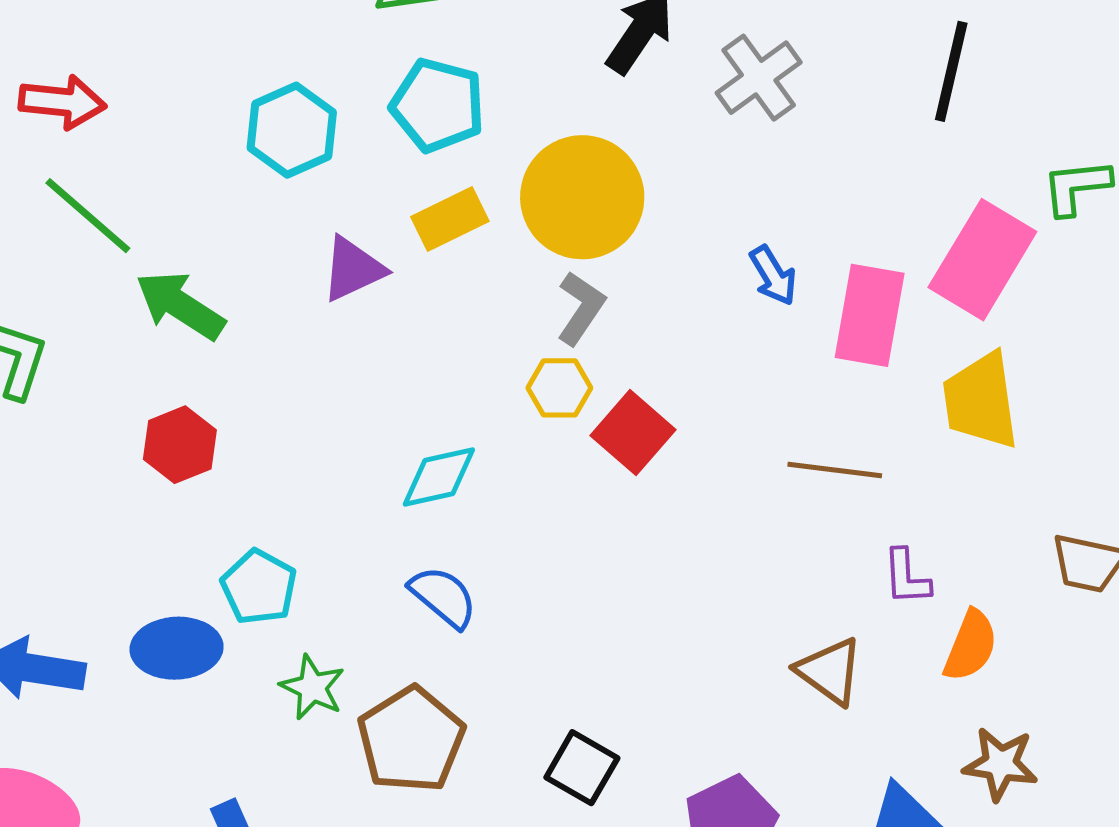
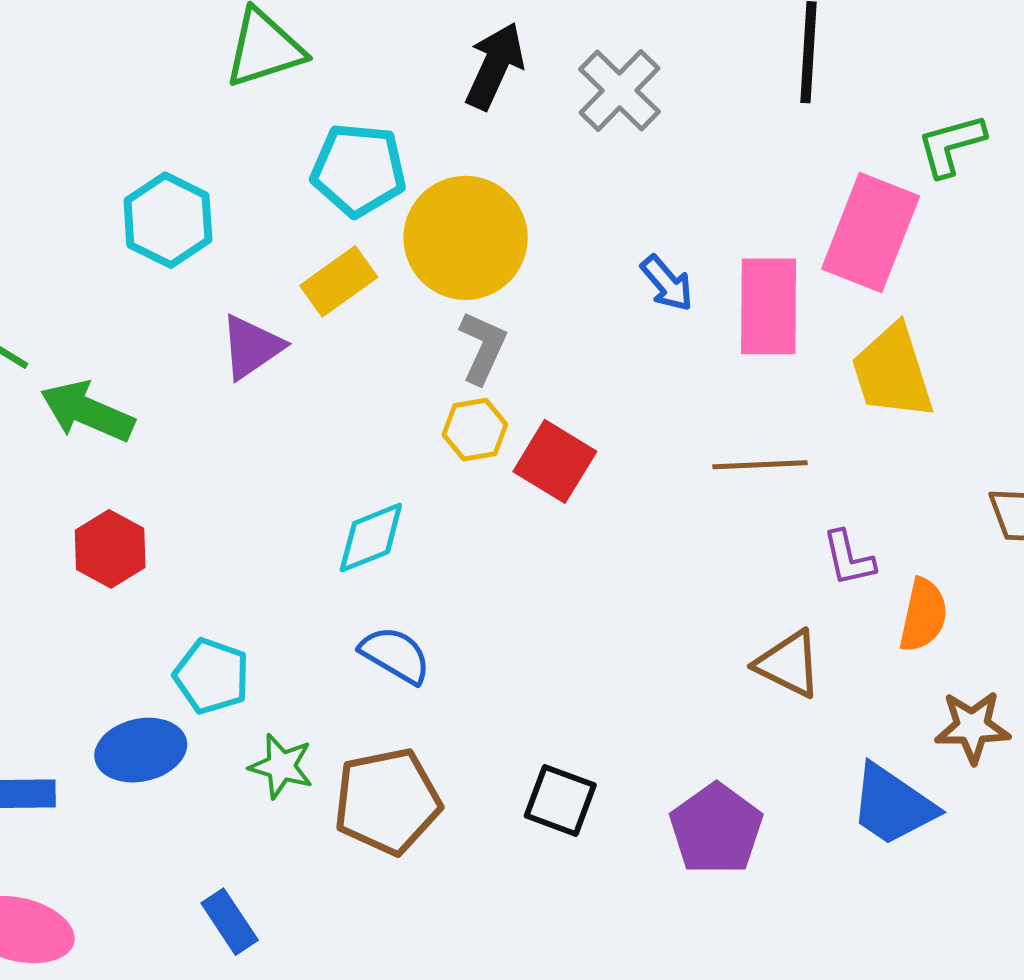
cyan pentagon: (438, 105) -> (359, 170), moved
brown pentagon: (411, 740) -> (387, 801), turned 30

